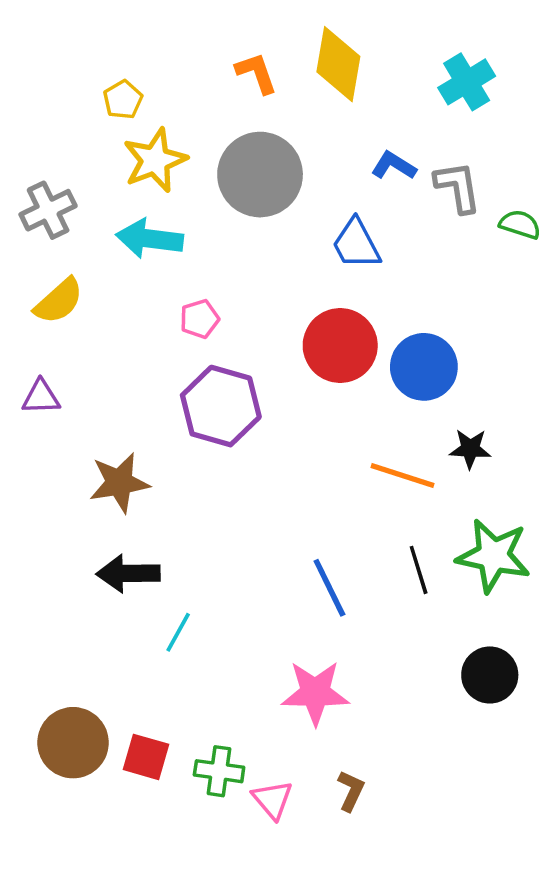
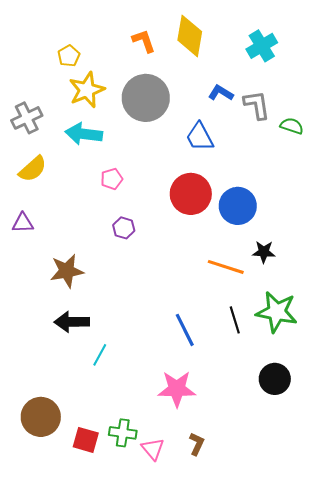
purple hexagon: (221, 406) -> (124, 228), size x0.5
red square: (146, 757) -> (86, 440), moved

